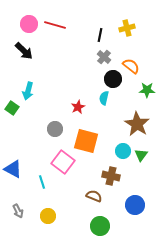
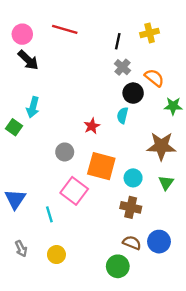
pink circle: (29, 24) -> (22, 34), moved
brown star: (137, 124) -> (161, 146), turned -30
cyan circle: (123, 151) -> (133, 178), moved
blue triangle: (13, 169) -> (15, 199), turned 36
brown semicircle: (94, 196) -> (132, 243), moved

